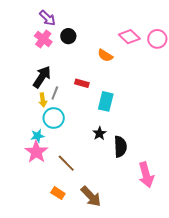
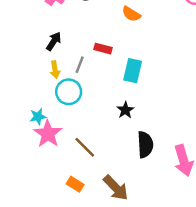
black arrow: (42, 77) -> (54, 41), size x0.7
gray line: (55, 93) -> (80, 65), moved
cyan star: (37, 136) -> (38, 117), moved
black semicircle: (120, 147) -> (145, 145), moved

